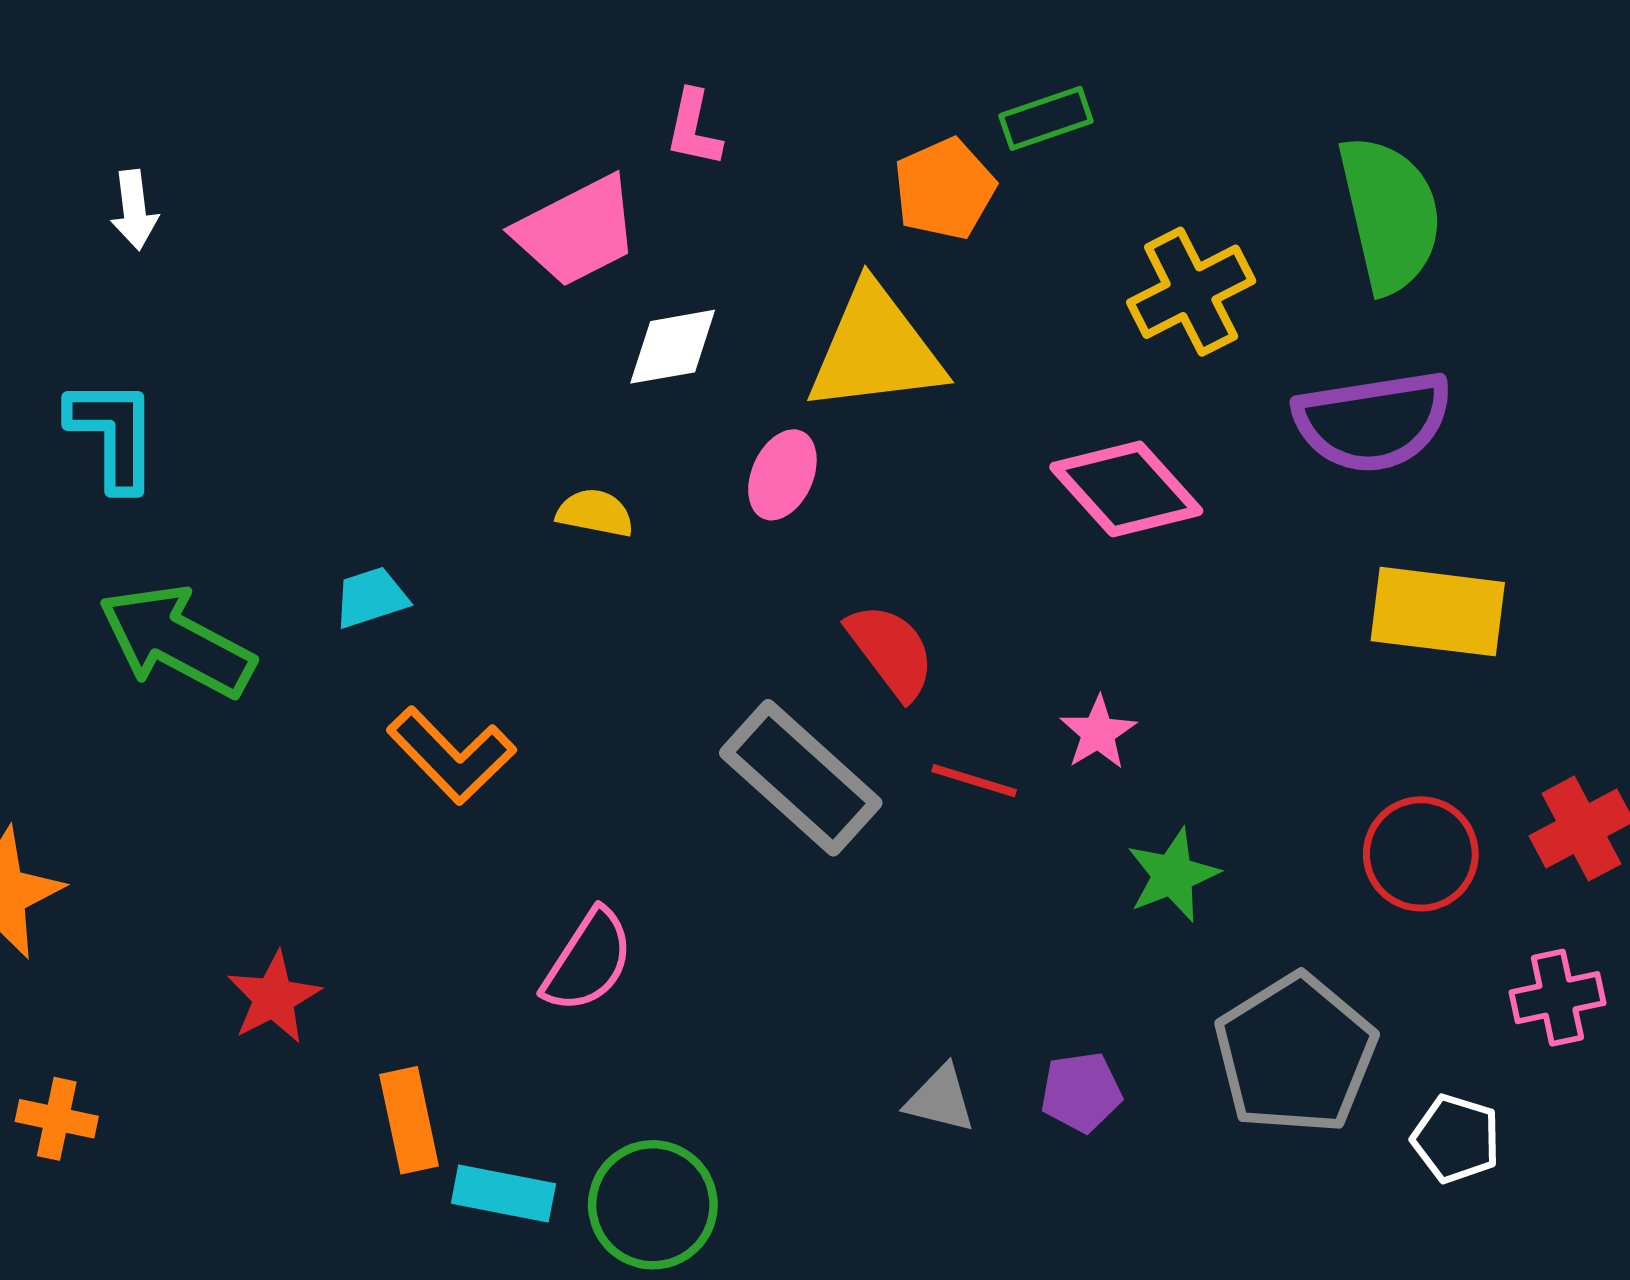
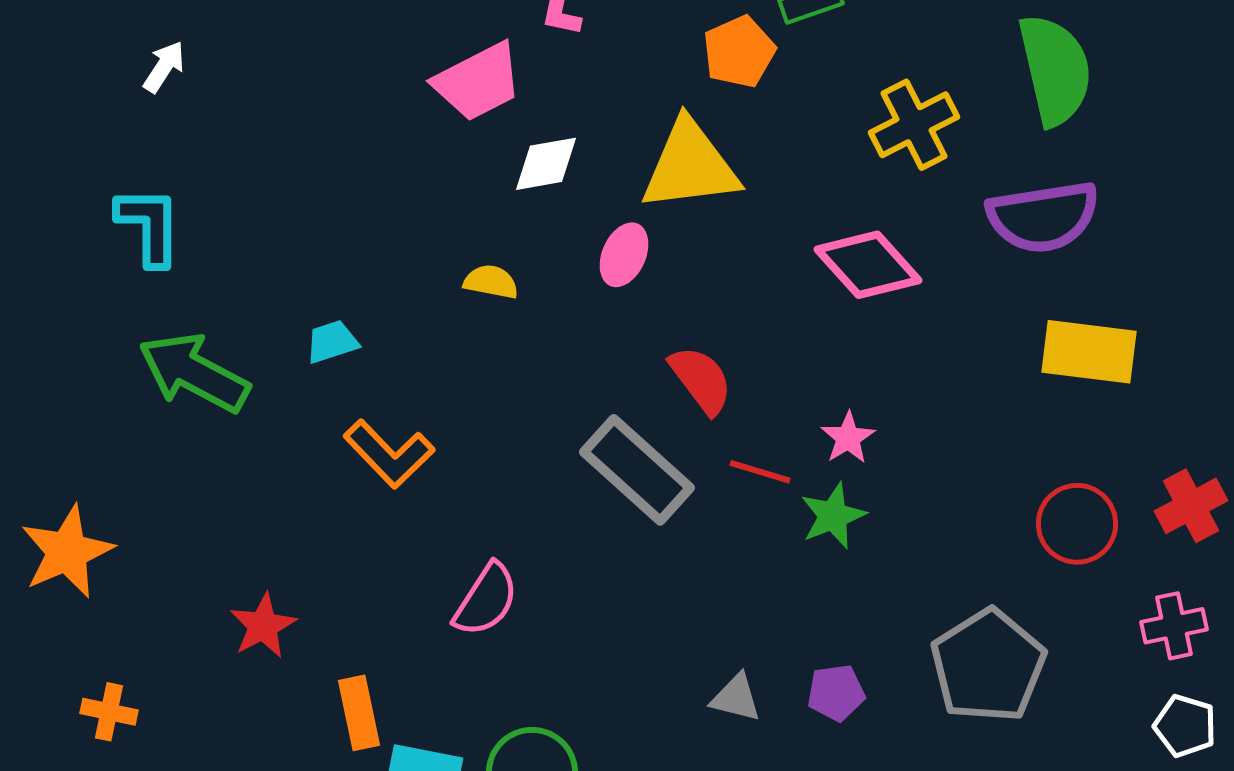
white arrow: (134, 210) -> (164, 67), turned -140
green star: (1173, 875) -> (833, 516), moved
white pentagon: (1456, 1139) -> (1185, 726), moved

